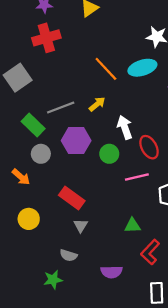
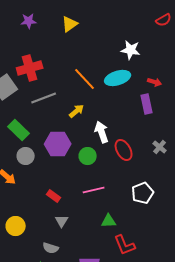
red cross: (46, 38) -> (30, 68), moved
gray line: (61, 107) -> (44, 98), moved
pink line: (137, 177) -> (94, 190), moved
red rectangle: (72, 198) -> (54, 196), size x0.6
yellow circle: (29, 219) -> (16, 226), moved
red L-shape: (150, 252) -> (125, 245), turned -65

